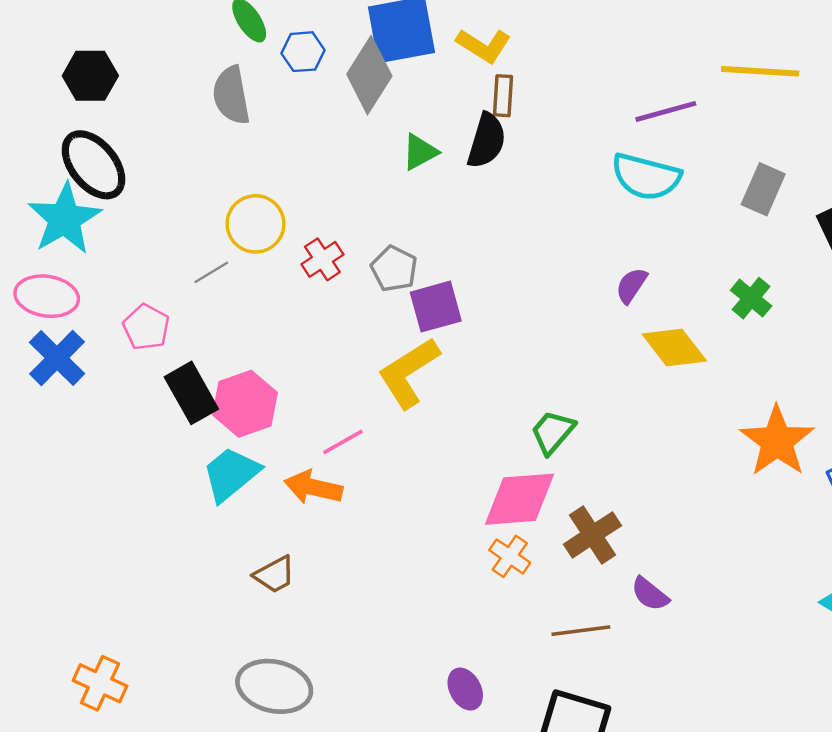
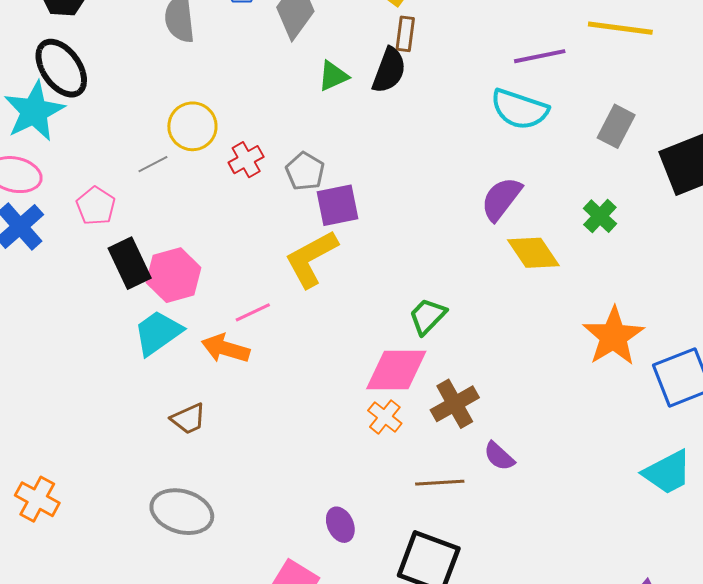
purple semicircle: (631, 285) -> (501, 199), size x1.5

